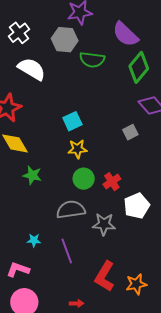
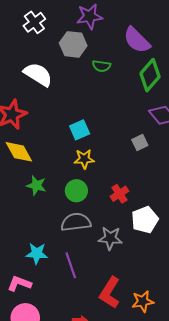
white cross: (19, 33) -> (34, 22), moved
green semicircle: (92, 60) -> (101, 66), size x0.7
green circle: (84, 179) -> (76, 191), moved
cyan star: (34, 240) -> (37, 253), size x1.5

